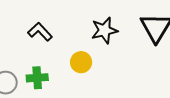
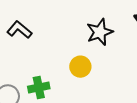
black L-shape: (40, 32) -> (19, 30), moved

